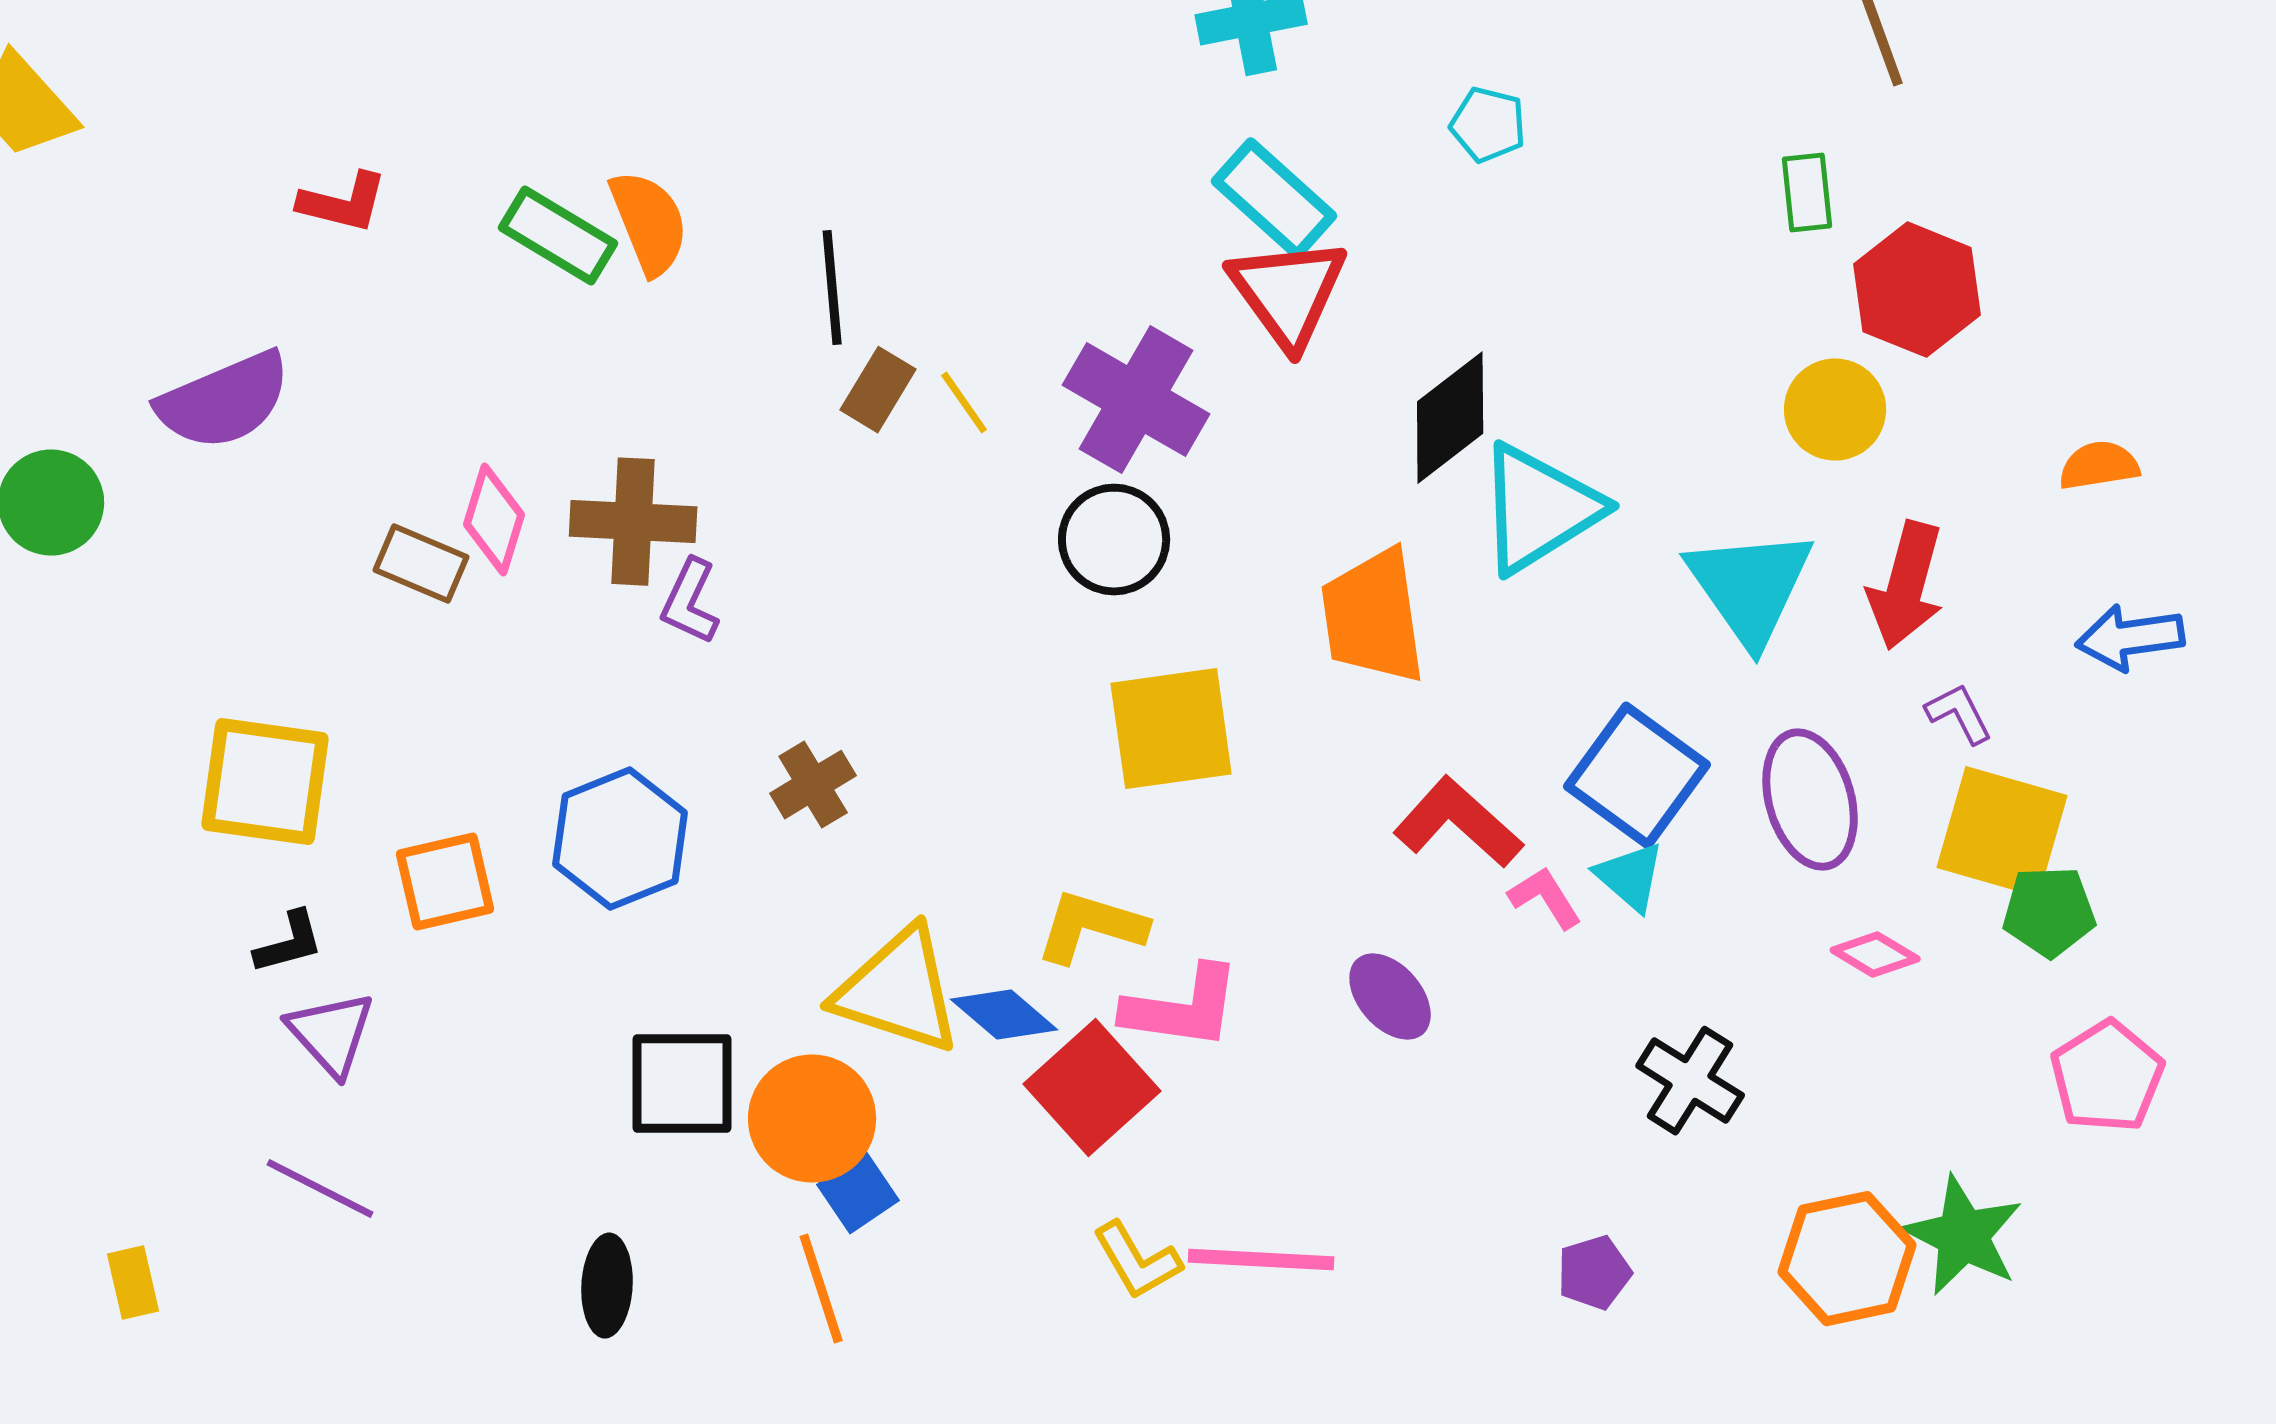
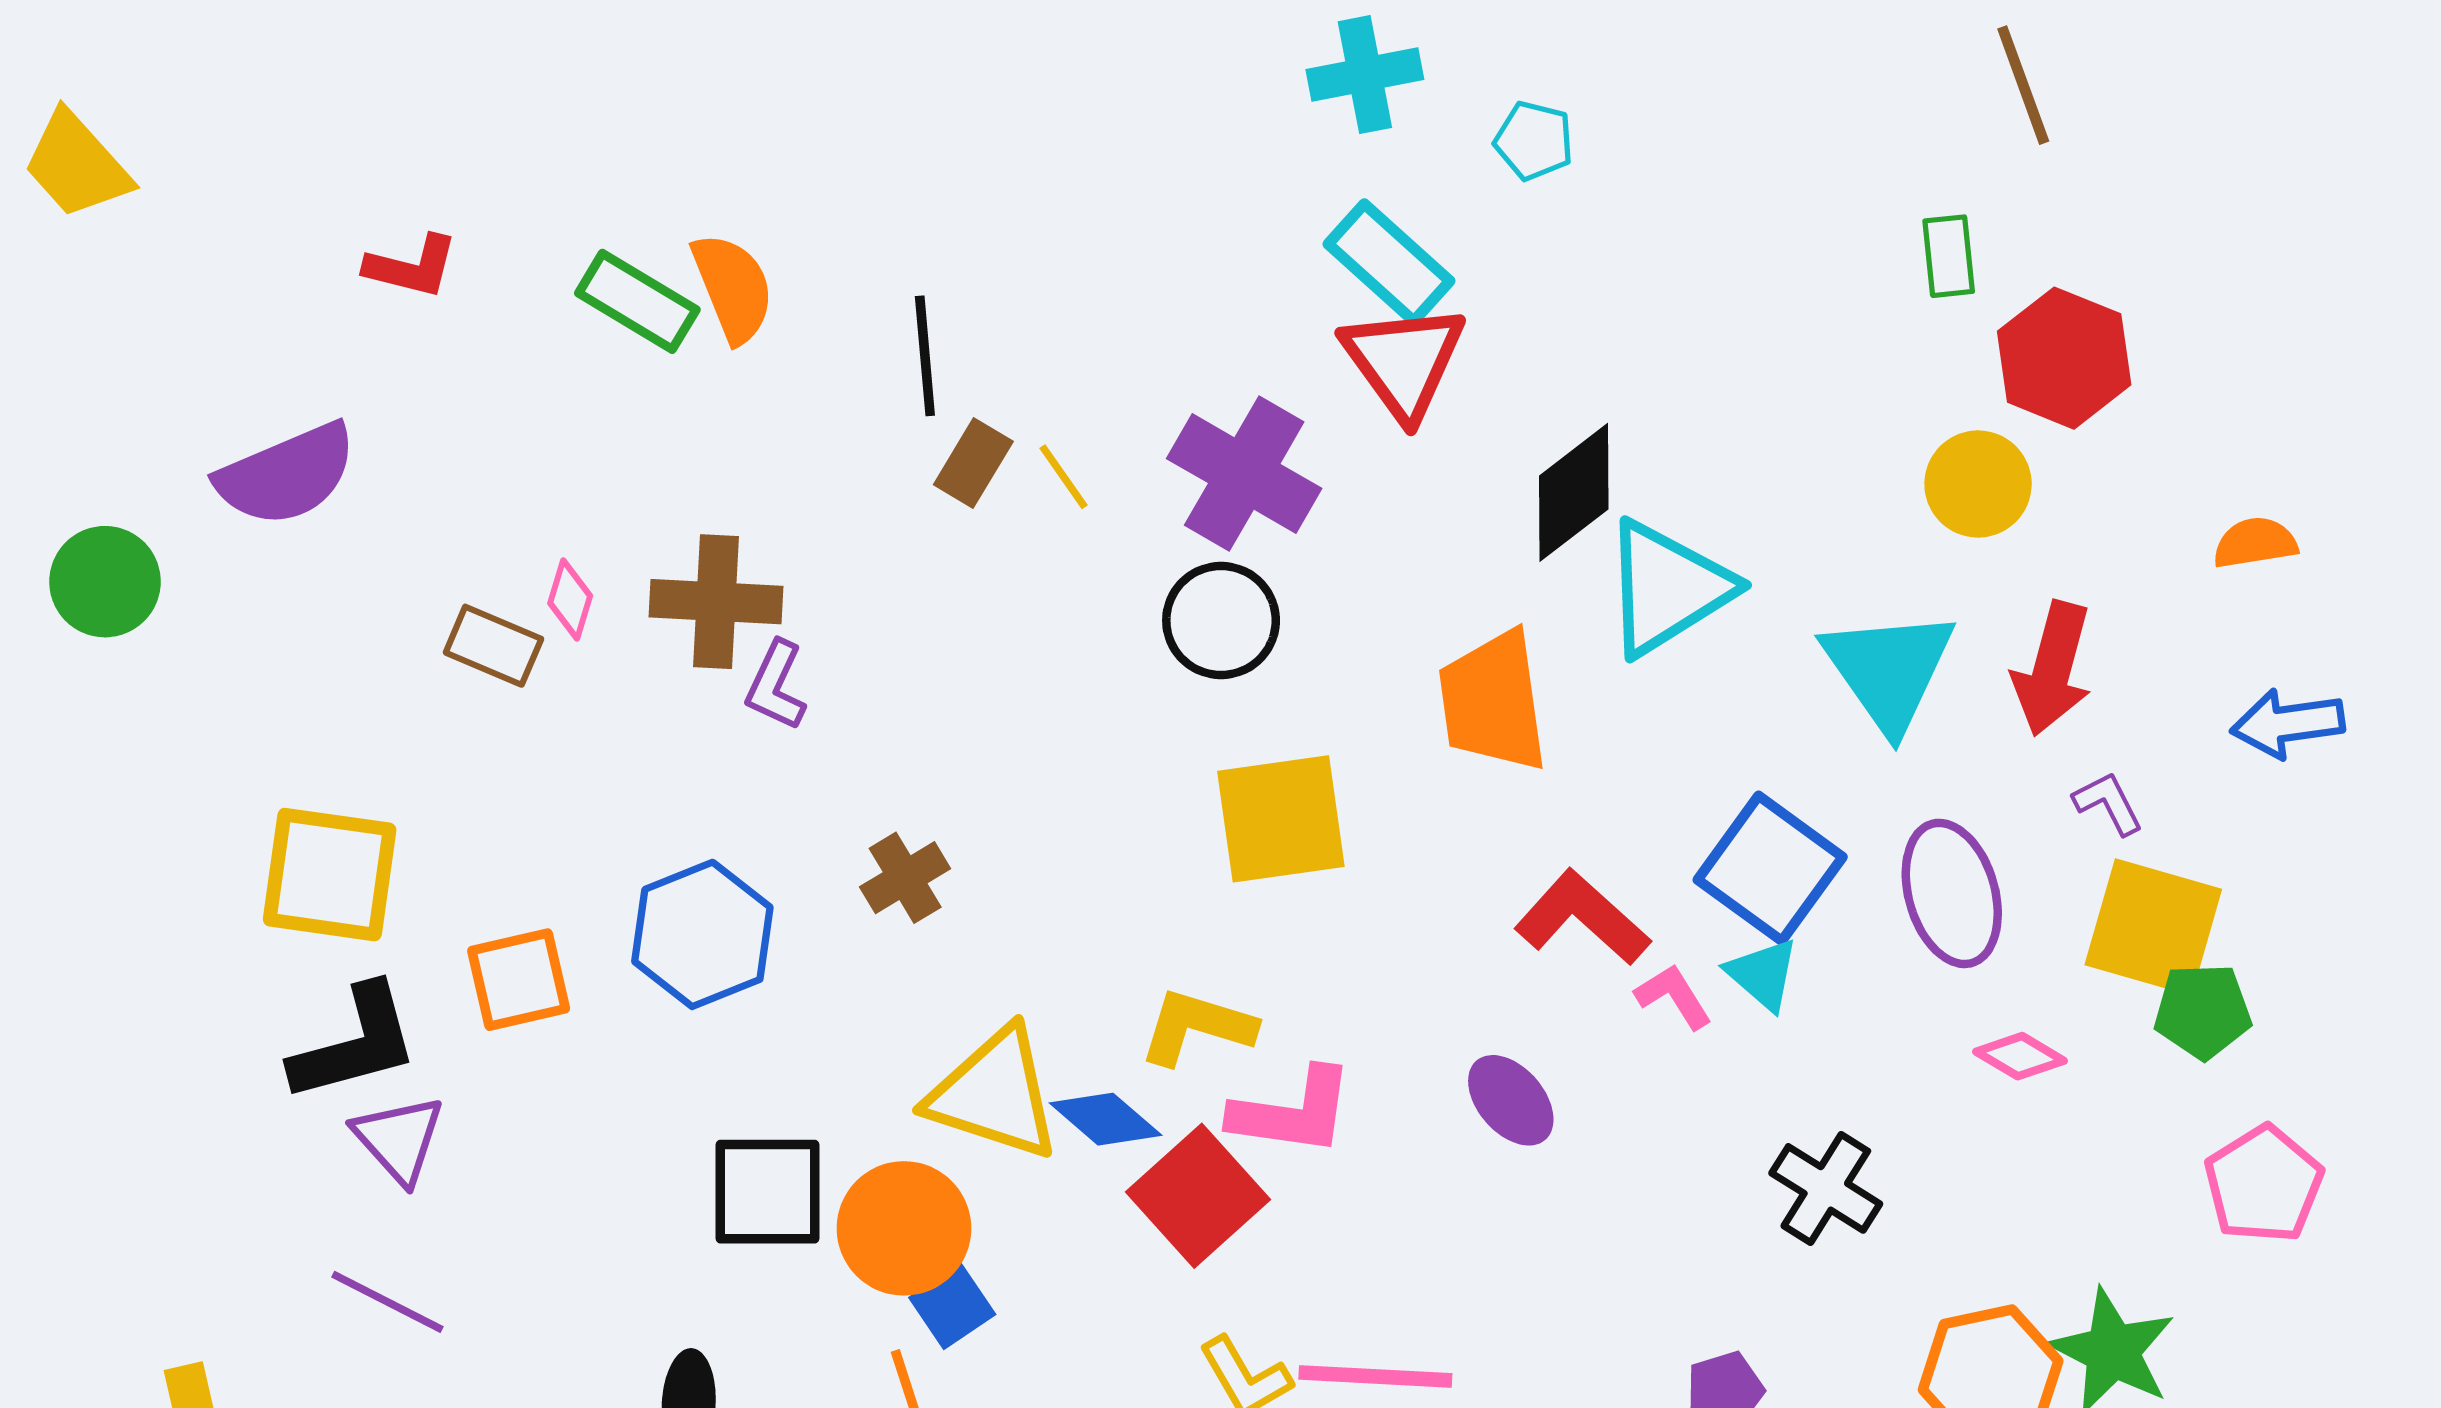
cyan pentagon: (1488, 125) -> (1534, 141), moved
pink diamond: (494, 520) -> (570, 599), size x0.7
black L-shape: (289, 943) -> (355, 1044), size x1.8

